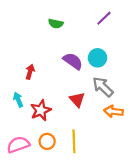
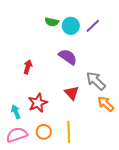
purple line: (104, 18) -> (93, 26), moved
cyan circle: (97, 58) -> (71, 26), moved
cyan arrow: (18, 100) -> (16, 112), moved
orange arrow: (114, 111) -> (106, 104), turned 36

